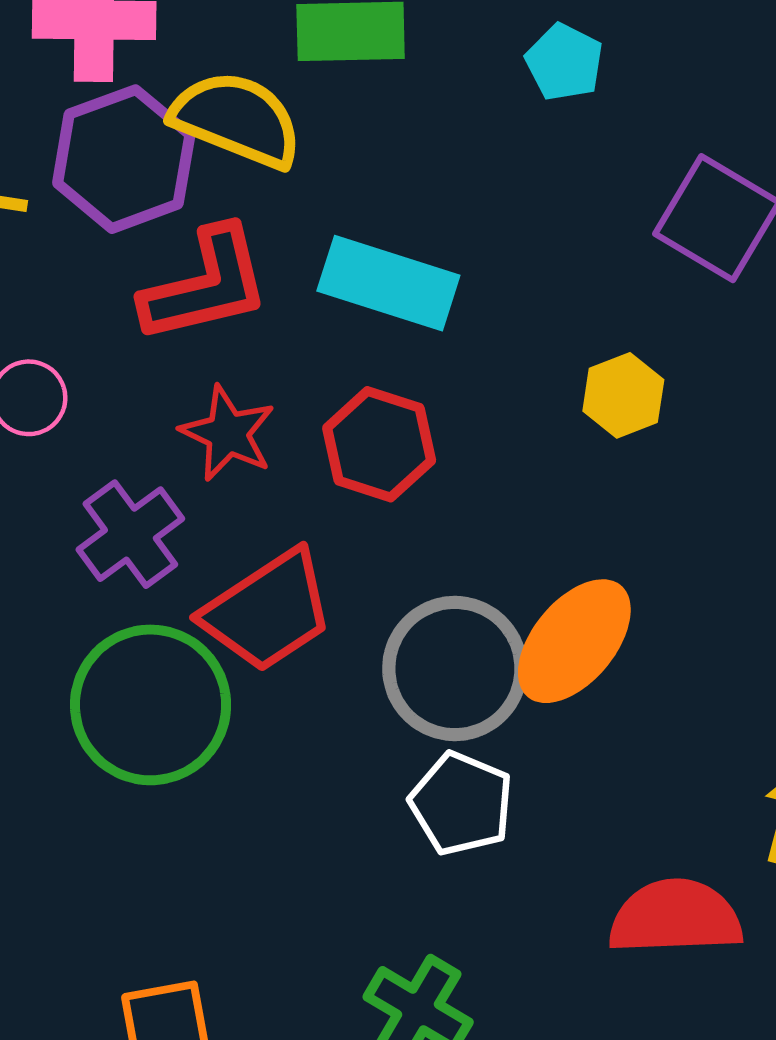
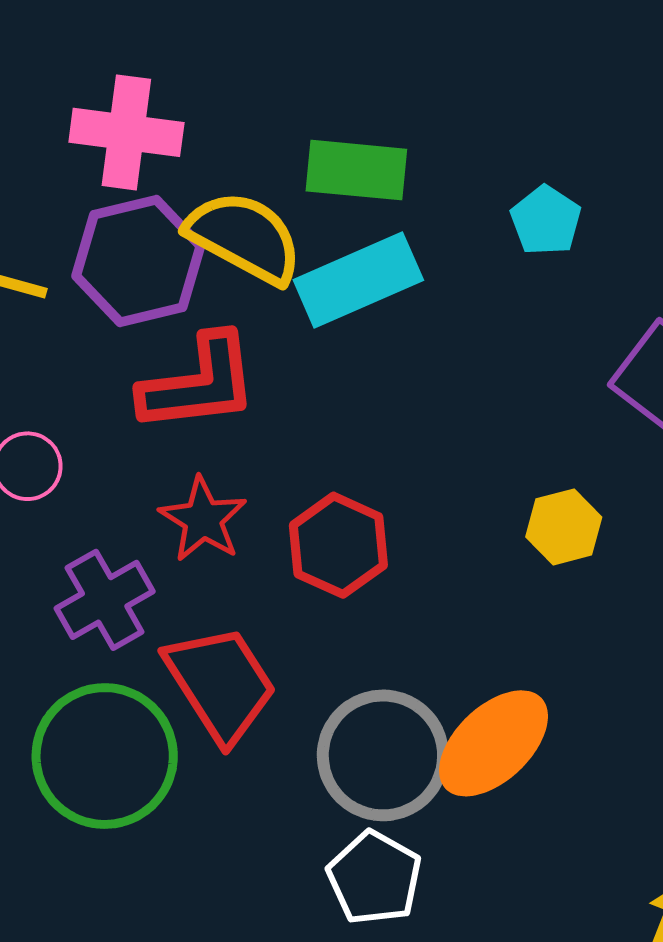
cyan rectangle: (388, 283) -> (358, 280), moved, turned -48
red trapezoid: (268, 611) -> (221, 684), turned -96

